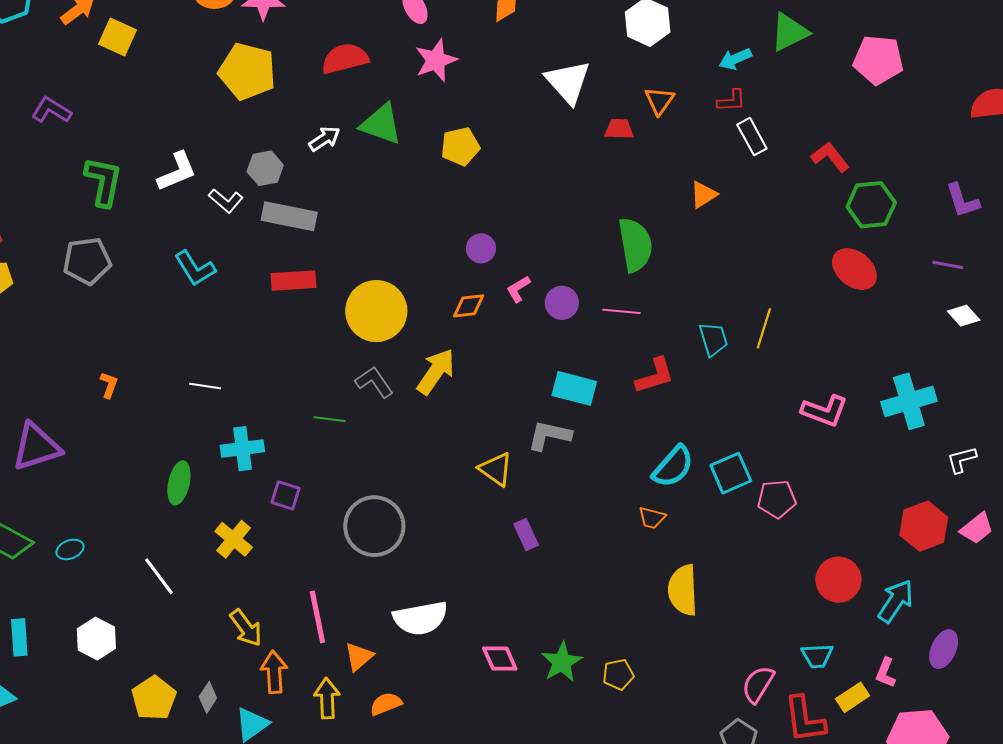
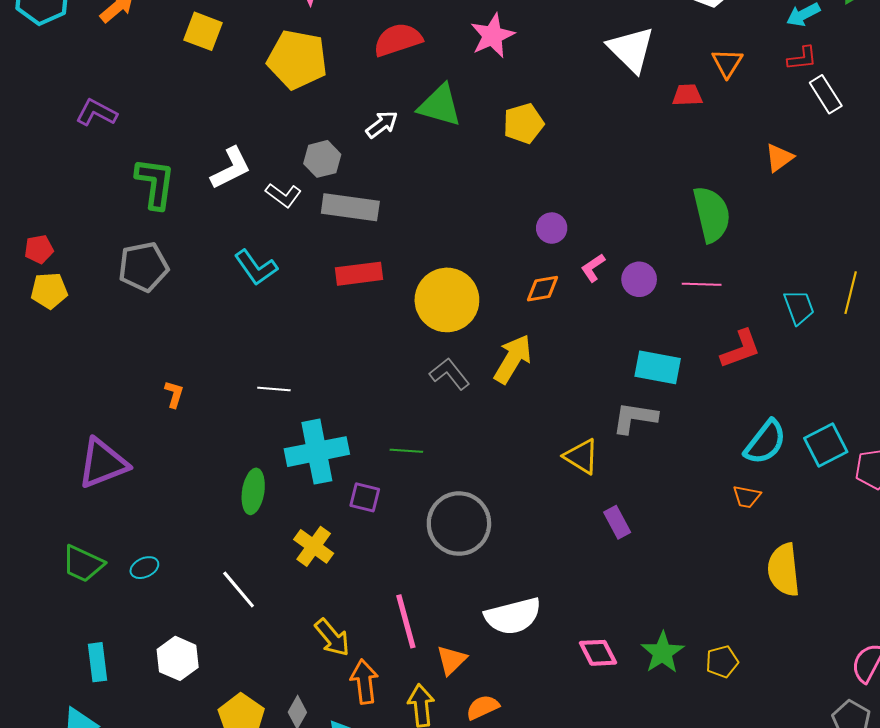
yellow square: (118, 37) -> (203, 31), moved
green line: (330, 419) -> (406, 451), moved
cyan cross: (242, 449) -> (317, 452), size x1.4

